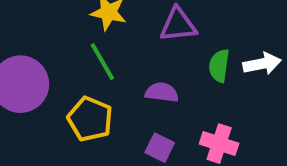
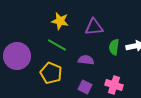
green line: (102, 62) -> (57, 45), turned -30

